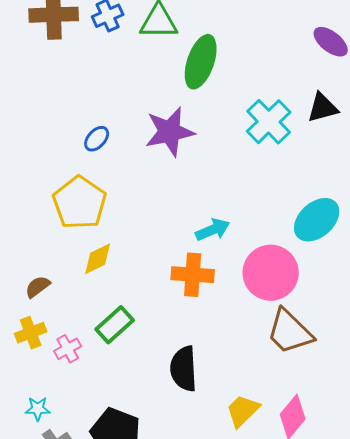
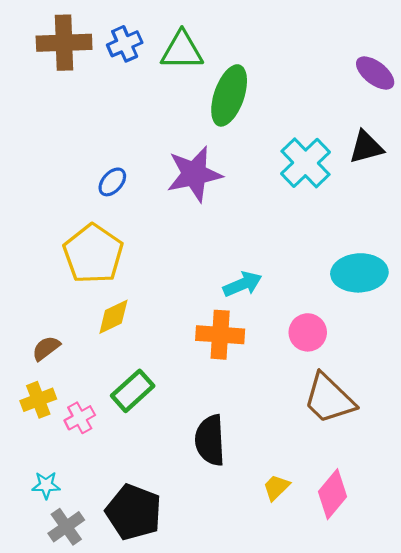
cyan ellipse: (317, 220) -> (359, 273), turned 39
pink circle: (271, 273) -> (308, 332), size x0.6
yellow trapezoid: (243, 411) -> (276, 487), size x0.7

